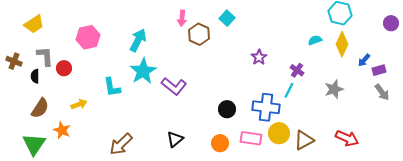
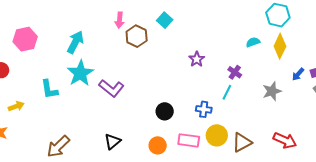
blue arrow: (364, 60) -> (298, 74), moved
blue cross: (266, 107) -> (204, 109), size x0.6

